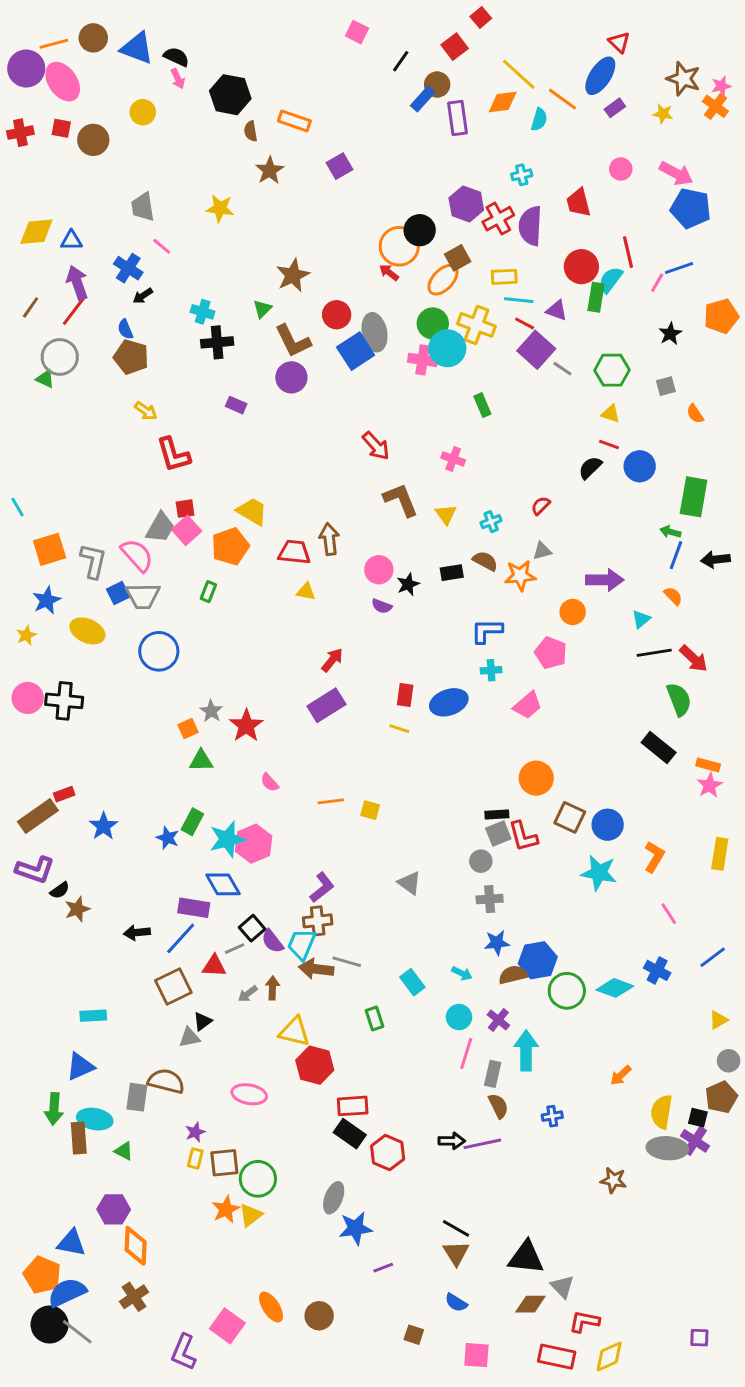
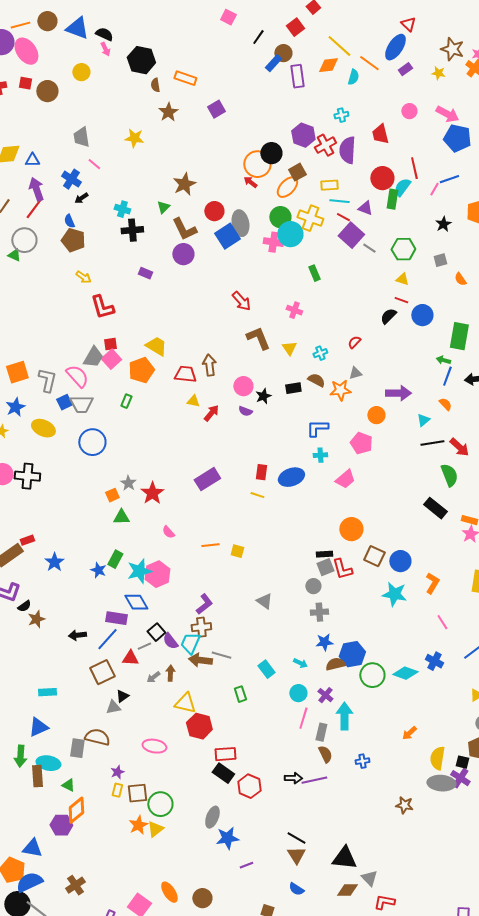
red arrow: (332, 660) -> (211, 413), moved
orange diamond: (136, 1246) -> (76, 810), moved, turned 48

